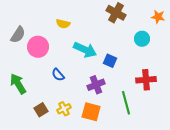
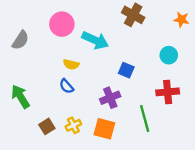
yellow semicircle: (63, 24) -> (71, 64), moved
cyan circle: (142, 39) -> (169, 55), moved
pink circle: (38, 47) -> (62, 24), moved
cyan arrow: (85, 50) -> (95, 40), moved

